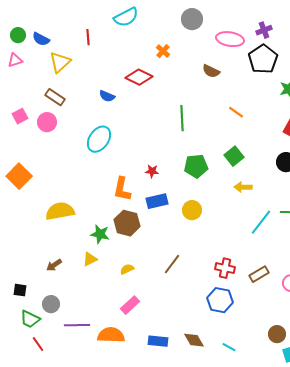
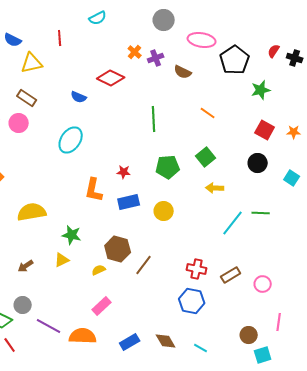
cyan semicircle: (126, 17) -> (98, 18), size x0.7
purple cross: (264, 30) -> (156, 58), moved
yellow triangle: (60, 62) -> (32, 63), turned 30
brown hexagon: (127, 223) -> (118, 249), moved
purple line: (77, 325) -> (49, 326), turned 30
blue rectangle: (158, 341) -> (130, 342), turned -36

